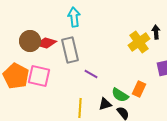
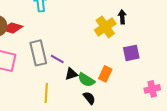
gray rectangle: (70, 50) -> (38, 53), moved
black triangle: (105, 104) -> (71, 74), moved

